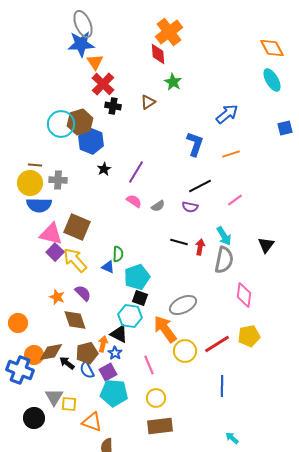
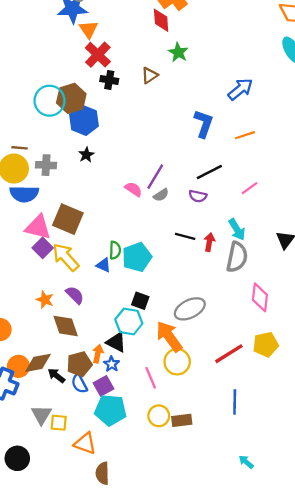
black star: (104, 169) -> (86, 155), moved
purple line: (136, 172) -> (155, 177), moved
cyan pentagon: (137, 277) -> (137, 257), moved
yellow circle: (185, 351) -> (177, 362), moved
black circle: (34, 418) -> (17, 458), moved
brown rectangle: (160, 426) -> (182, 420), moved, size x0.7

